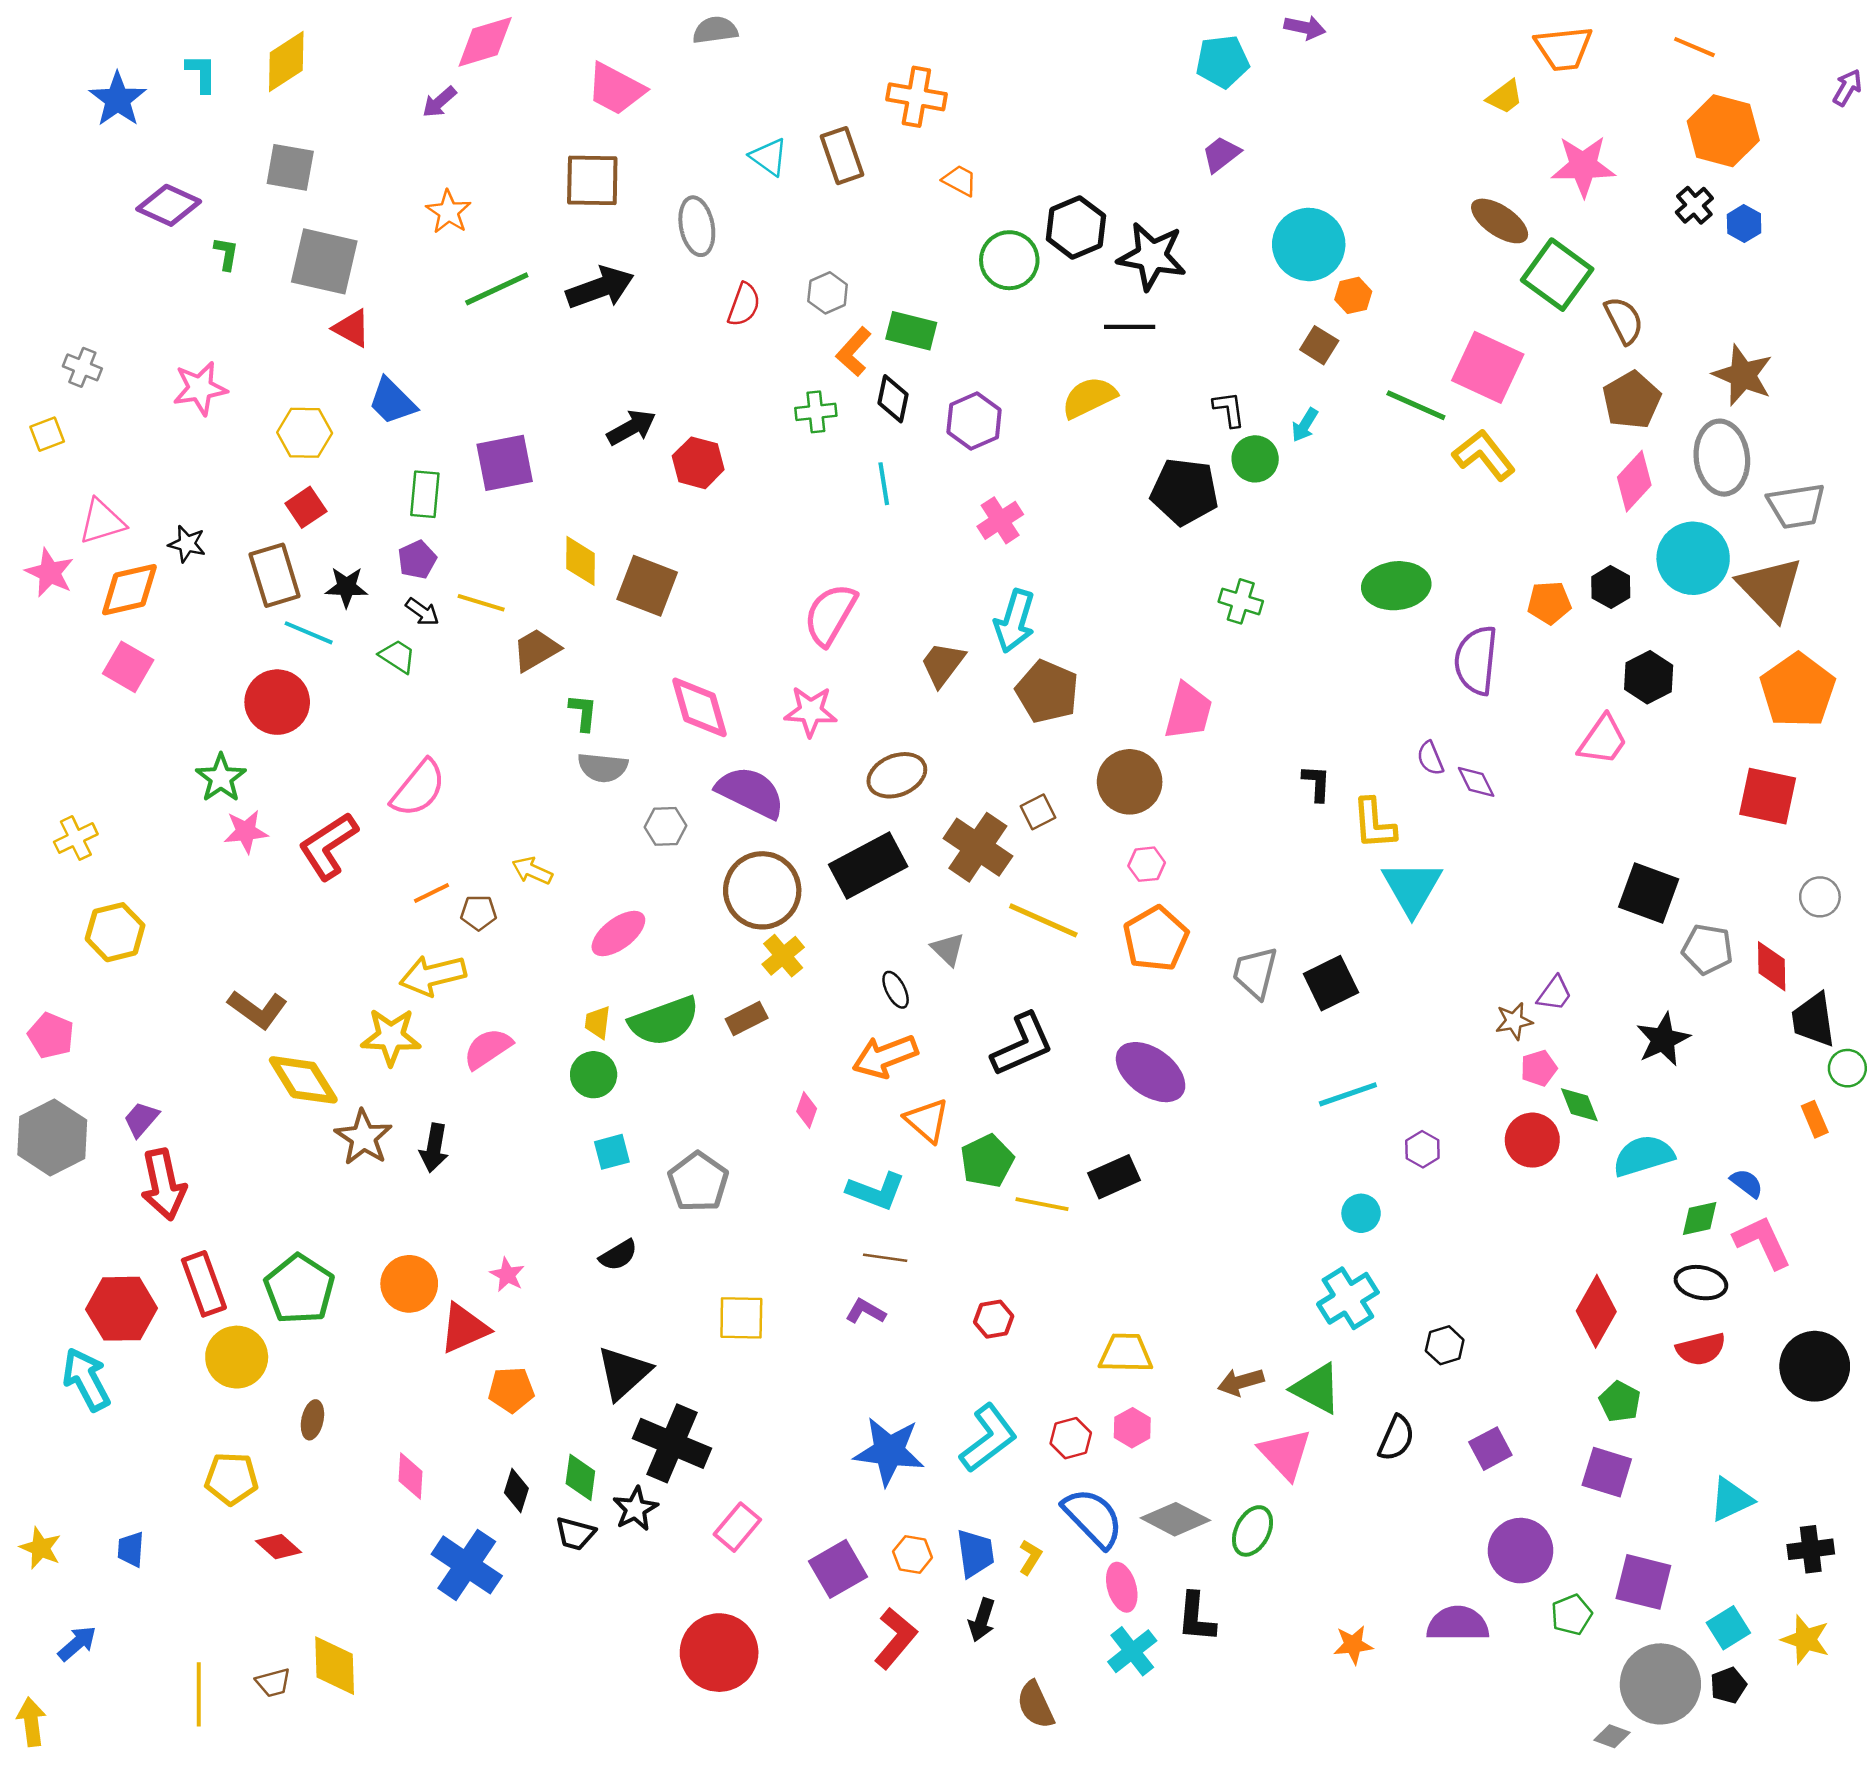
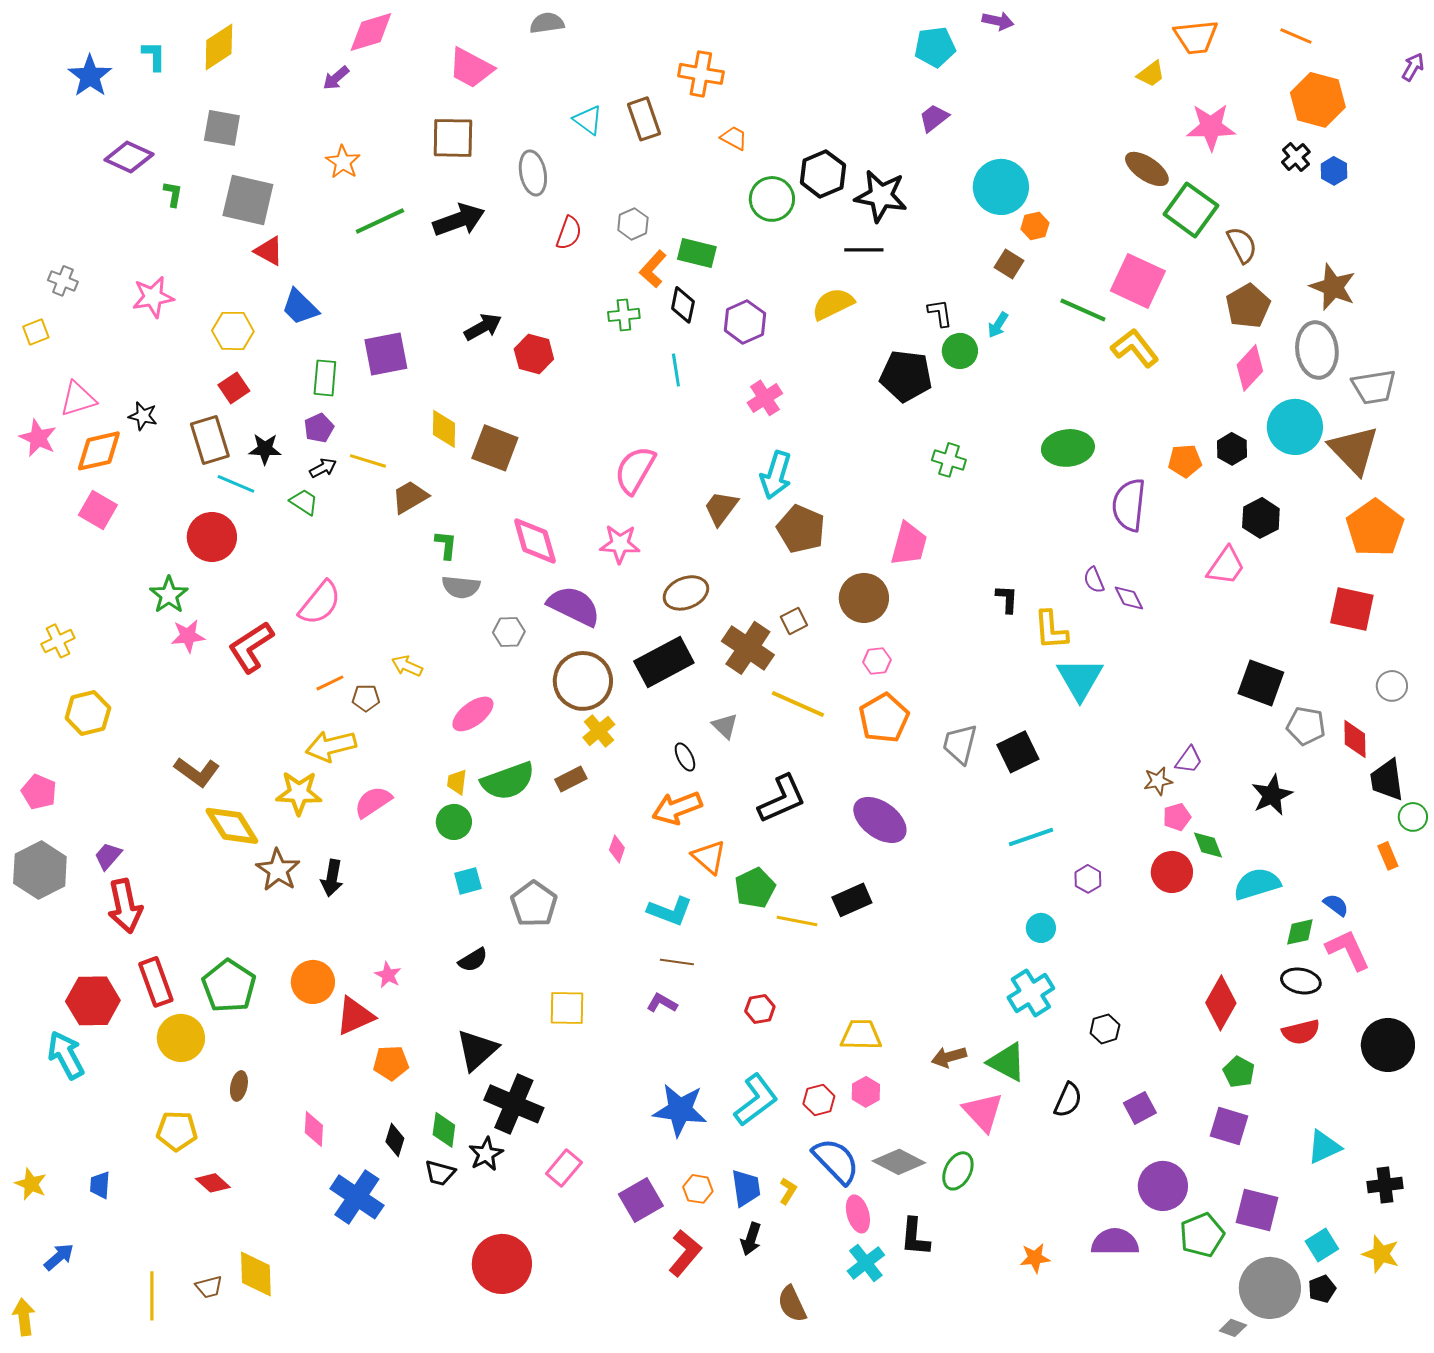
black arrow: (422, 612) -> (323, 468), turned -64
green pentagon: (1571, 1615) -> (1202, 1235), size x1.4
red circle: (719, 1653) -> (502, 1264), moved

